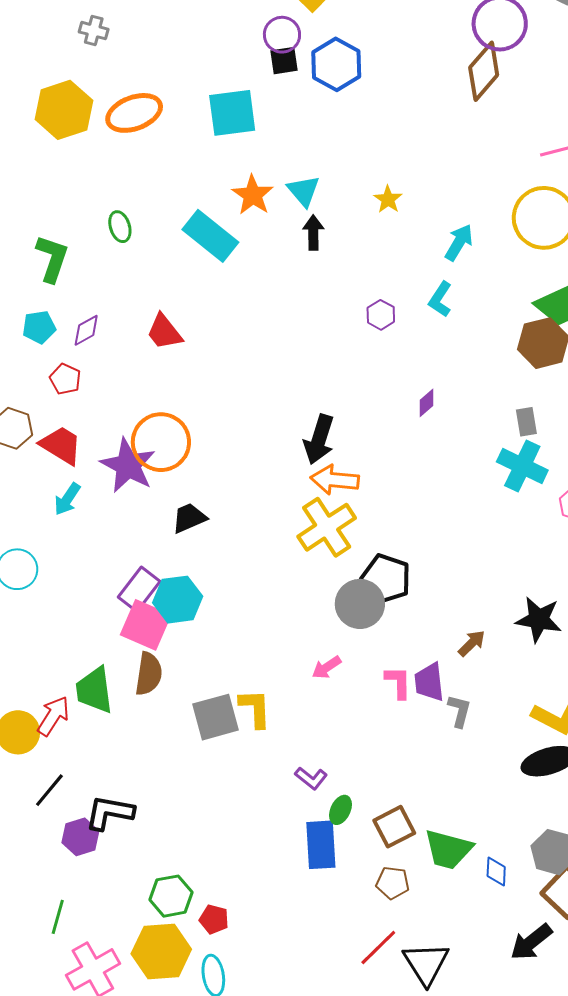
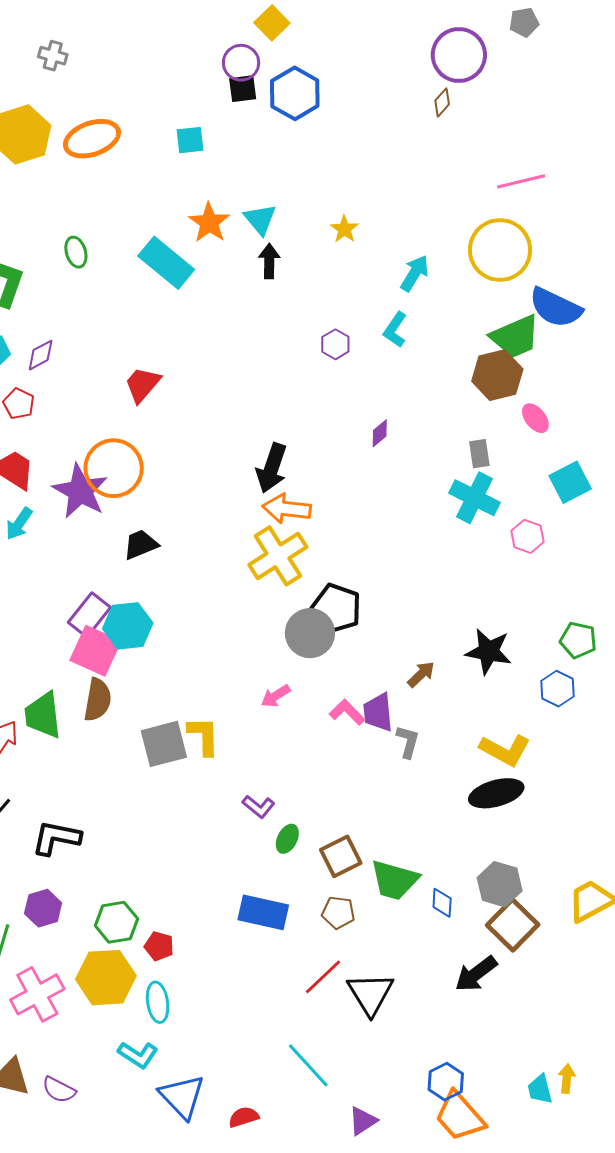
brown diamond: (484, 71) -> (442, 102), size x0.5
cyan square: (232, 113) -> (190, 140), size x0.6
red trapezoid: (164, 332) -> (142, 384), moved, turned 78
pink L-shape: (398, 682) -> (347, 712), turned -45
purple hexagon: (80, 837) -> (43, 908), moved
blue rectangle: (321, 845) -> (263, 912), moved, turned -75

